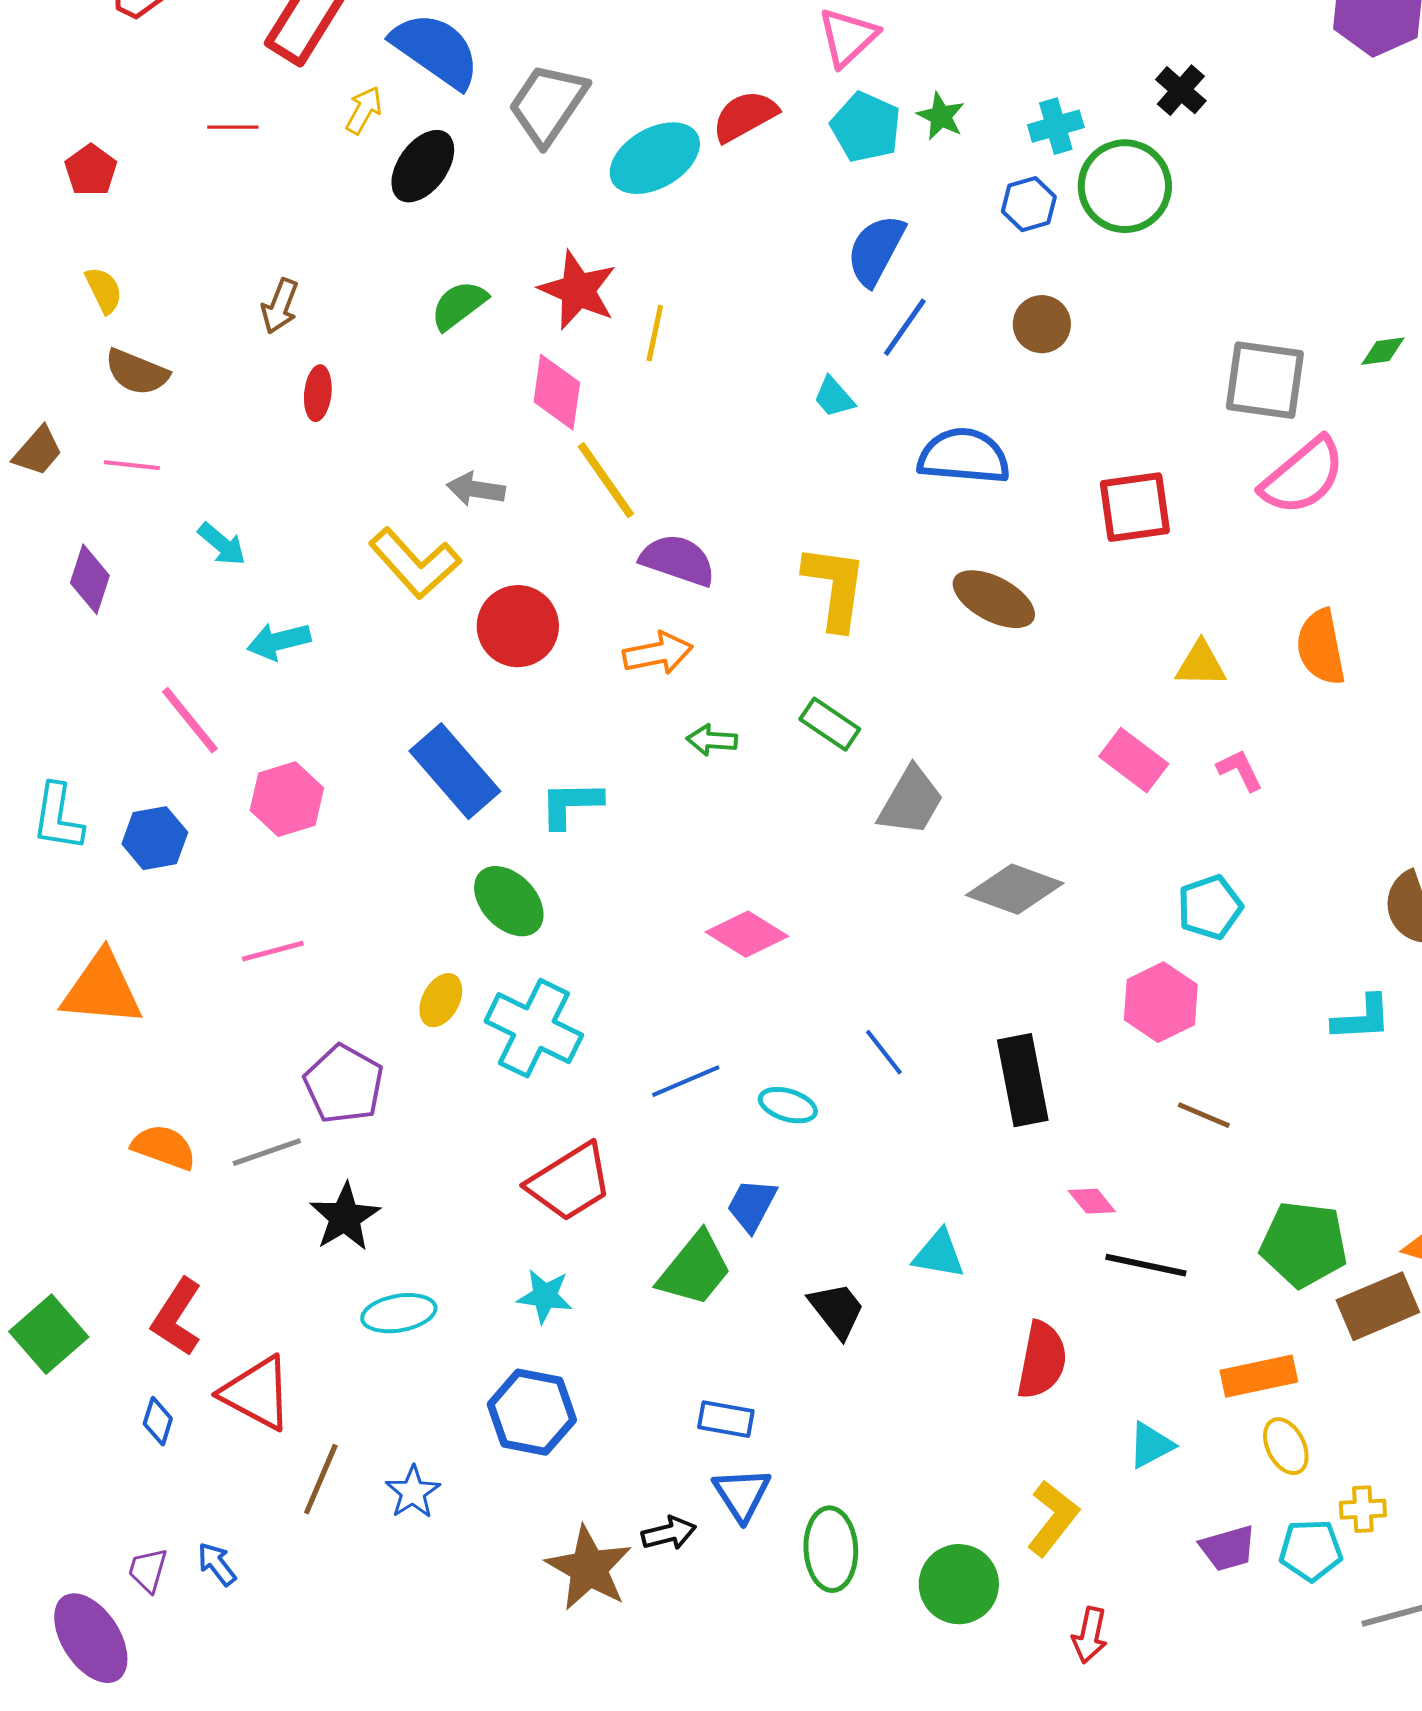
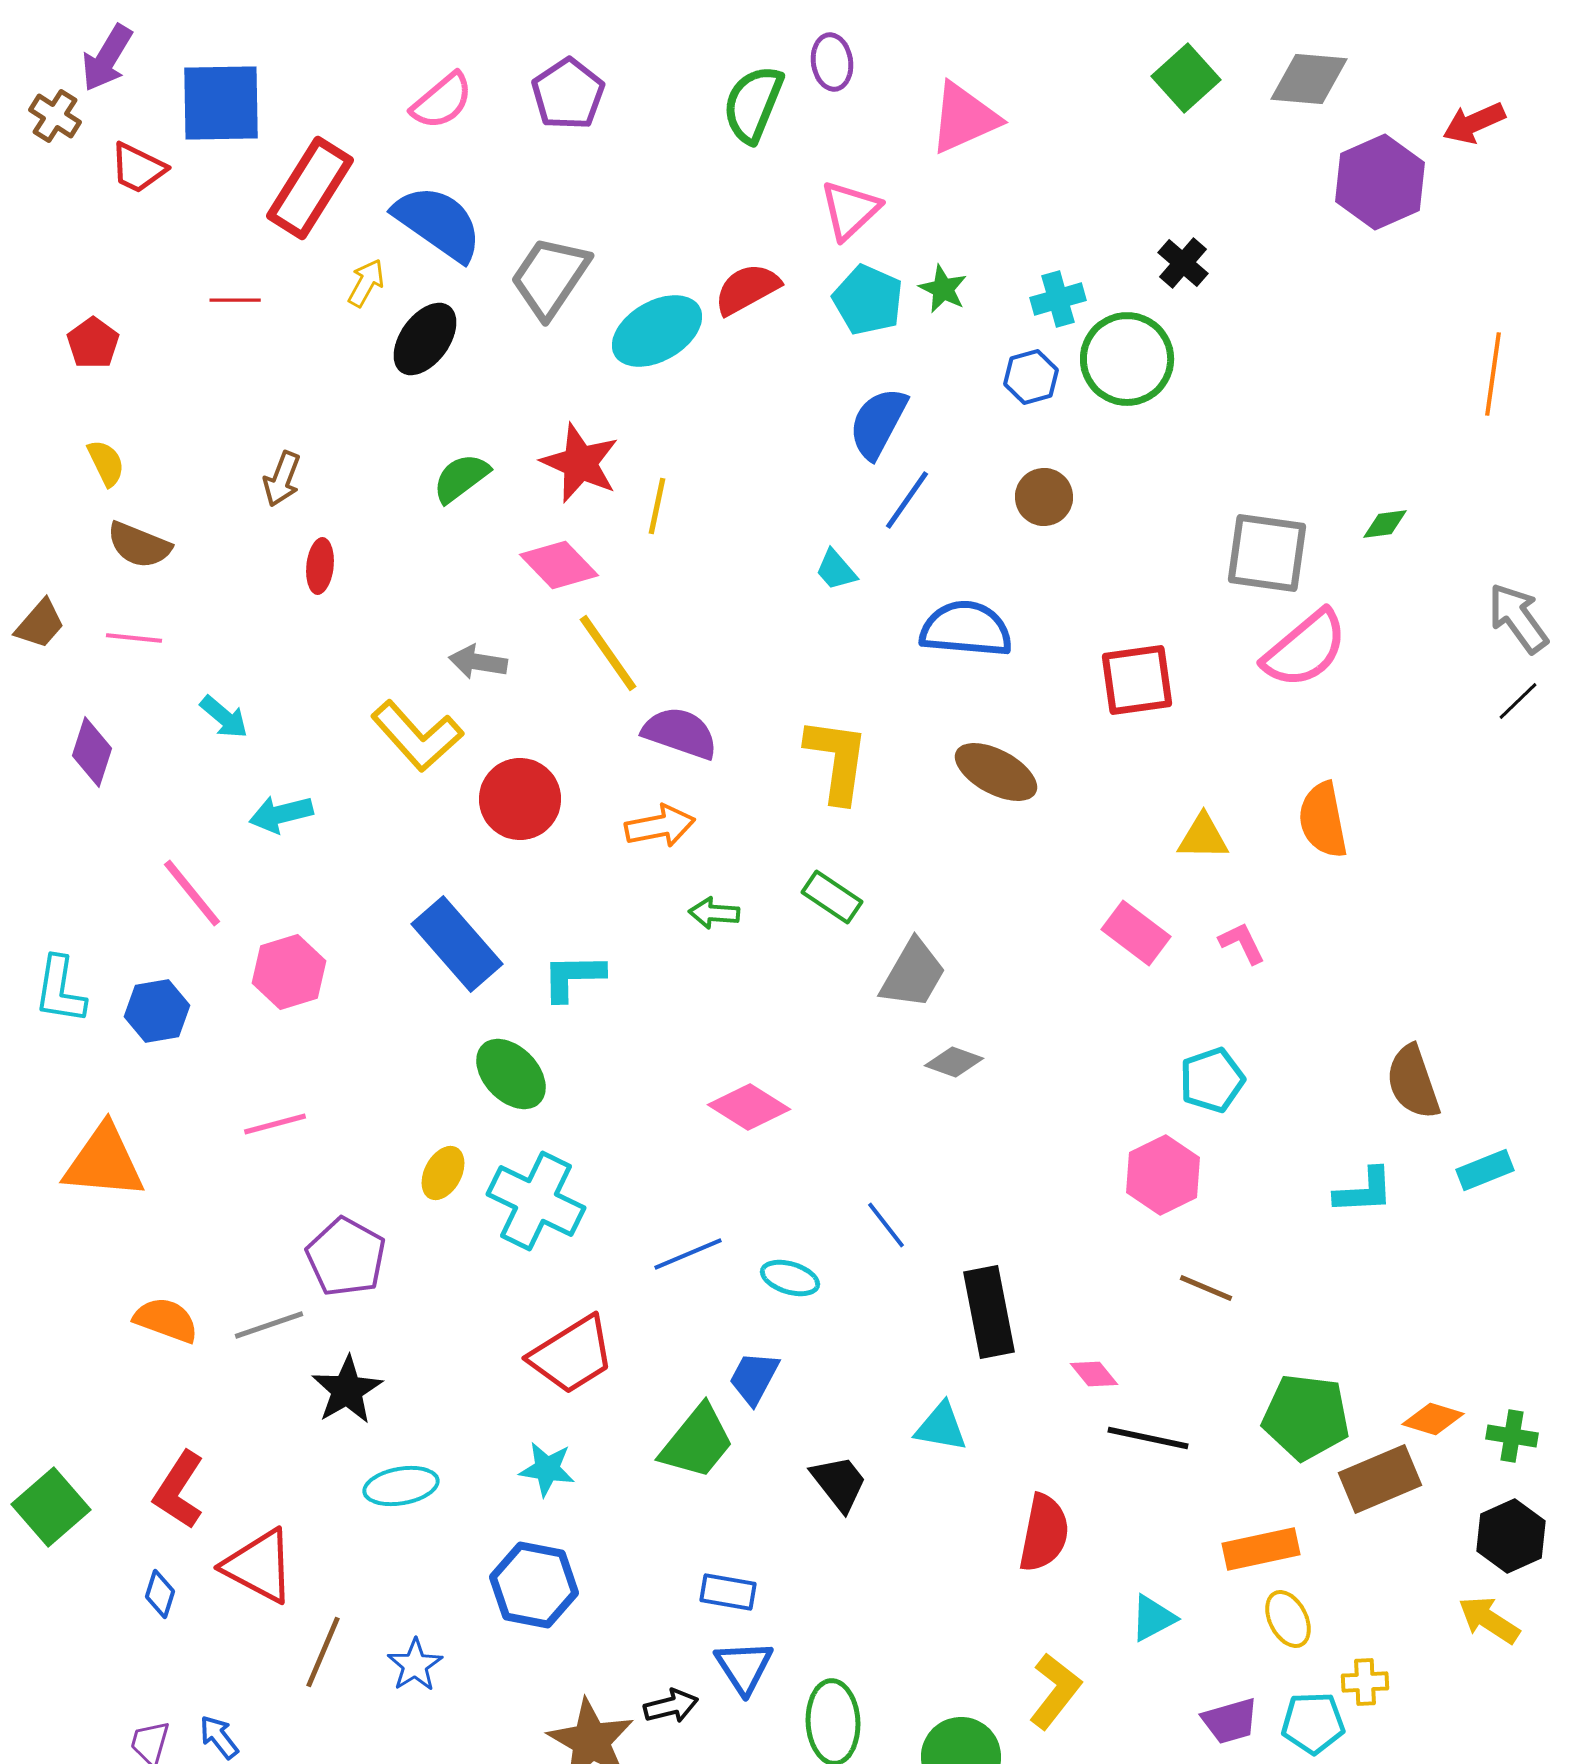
pink diamond: (557, 392) -> (559, 565), turned -52
gray diamond: (1015, 889) -> (954, 1062), moved, size x0.6
black rectangle: (1023, 1080) -> (989, 1312), moved

